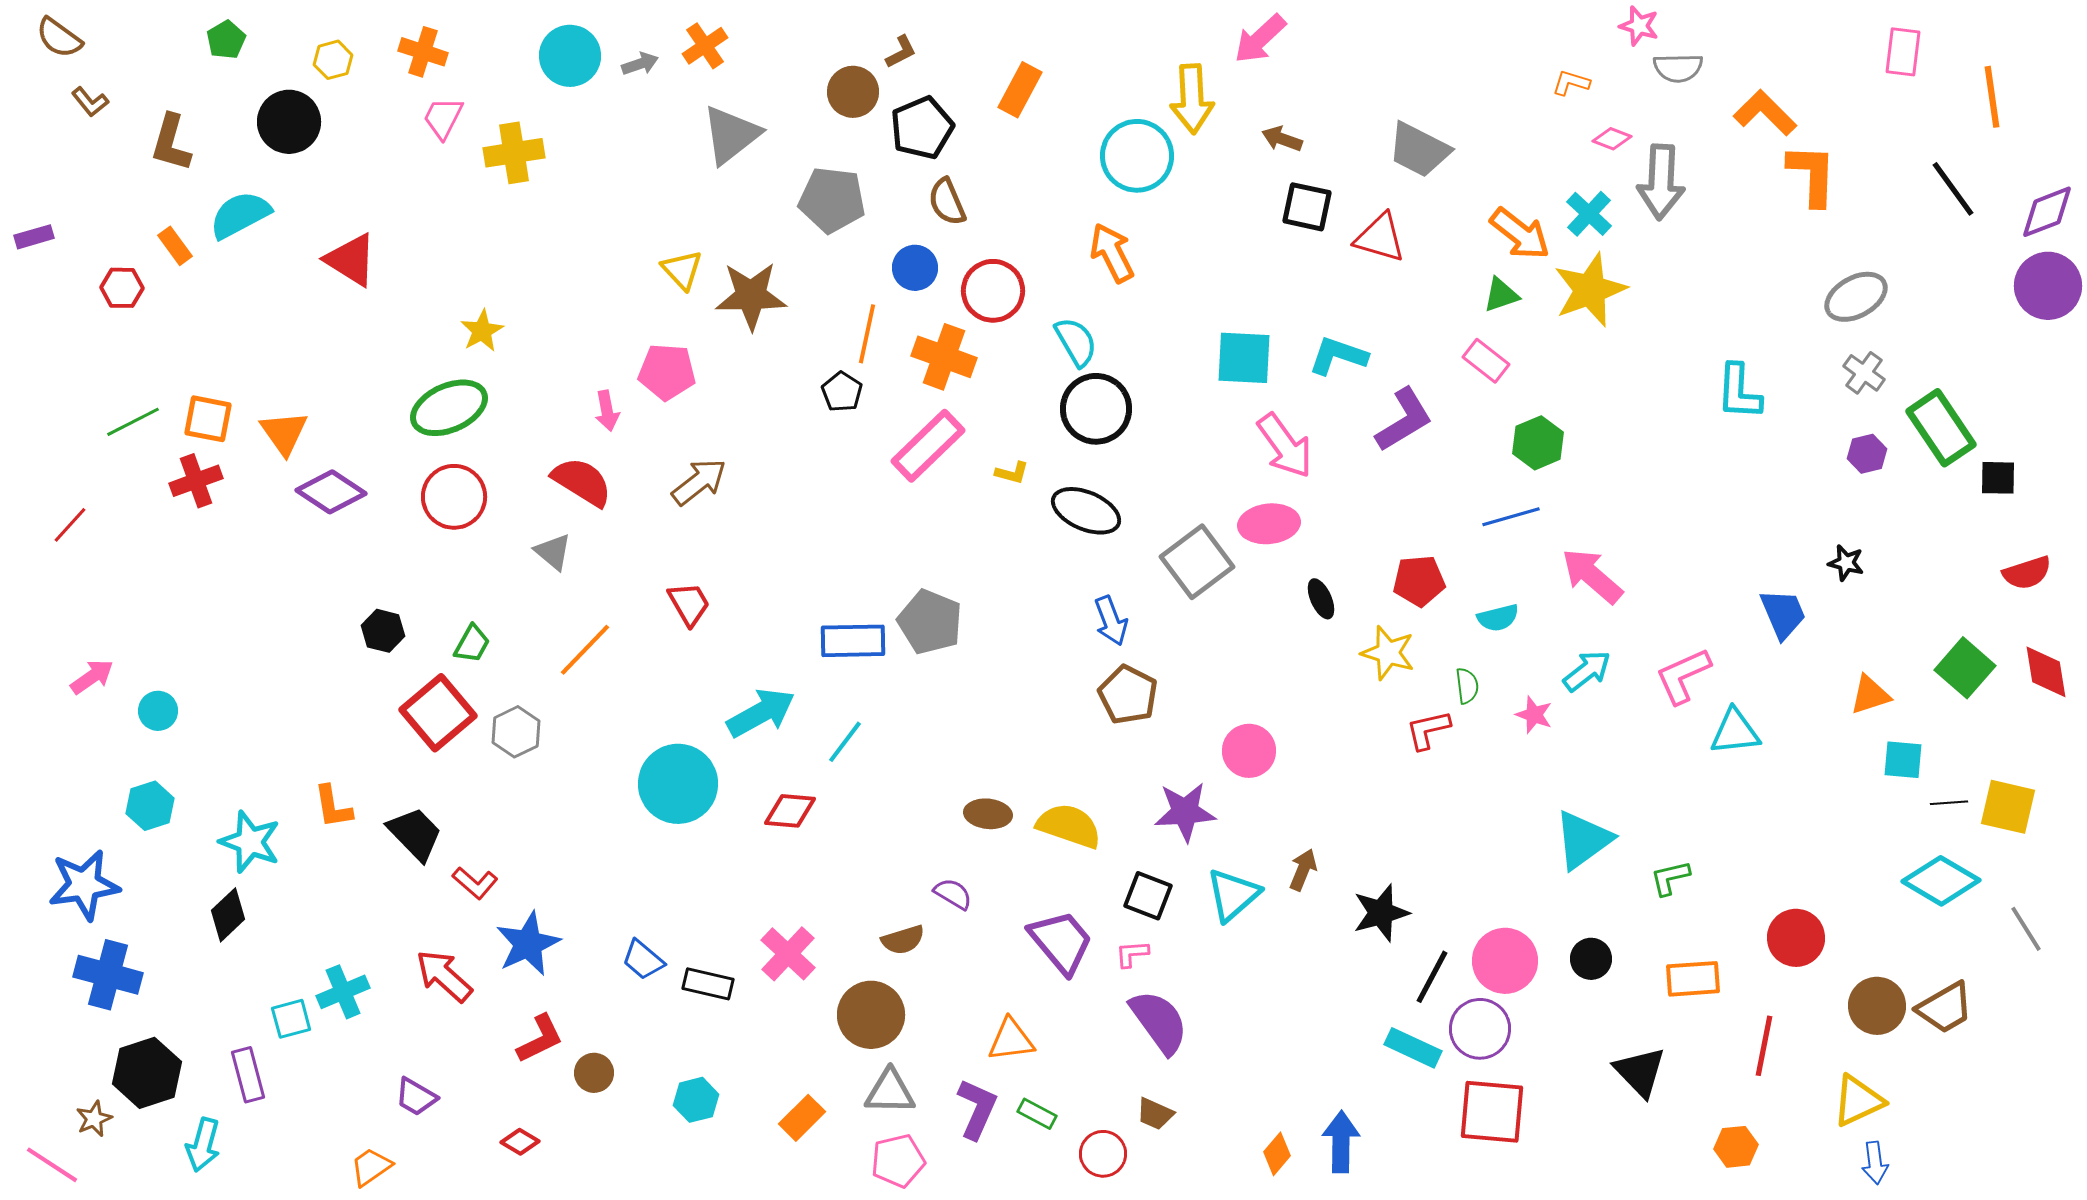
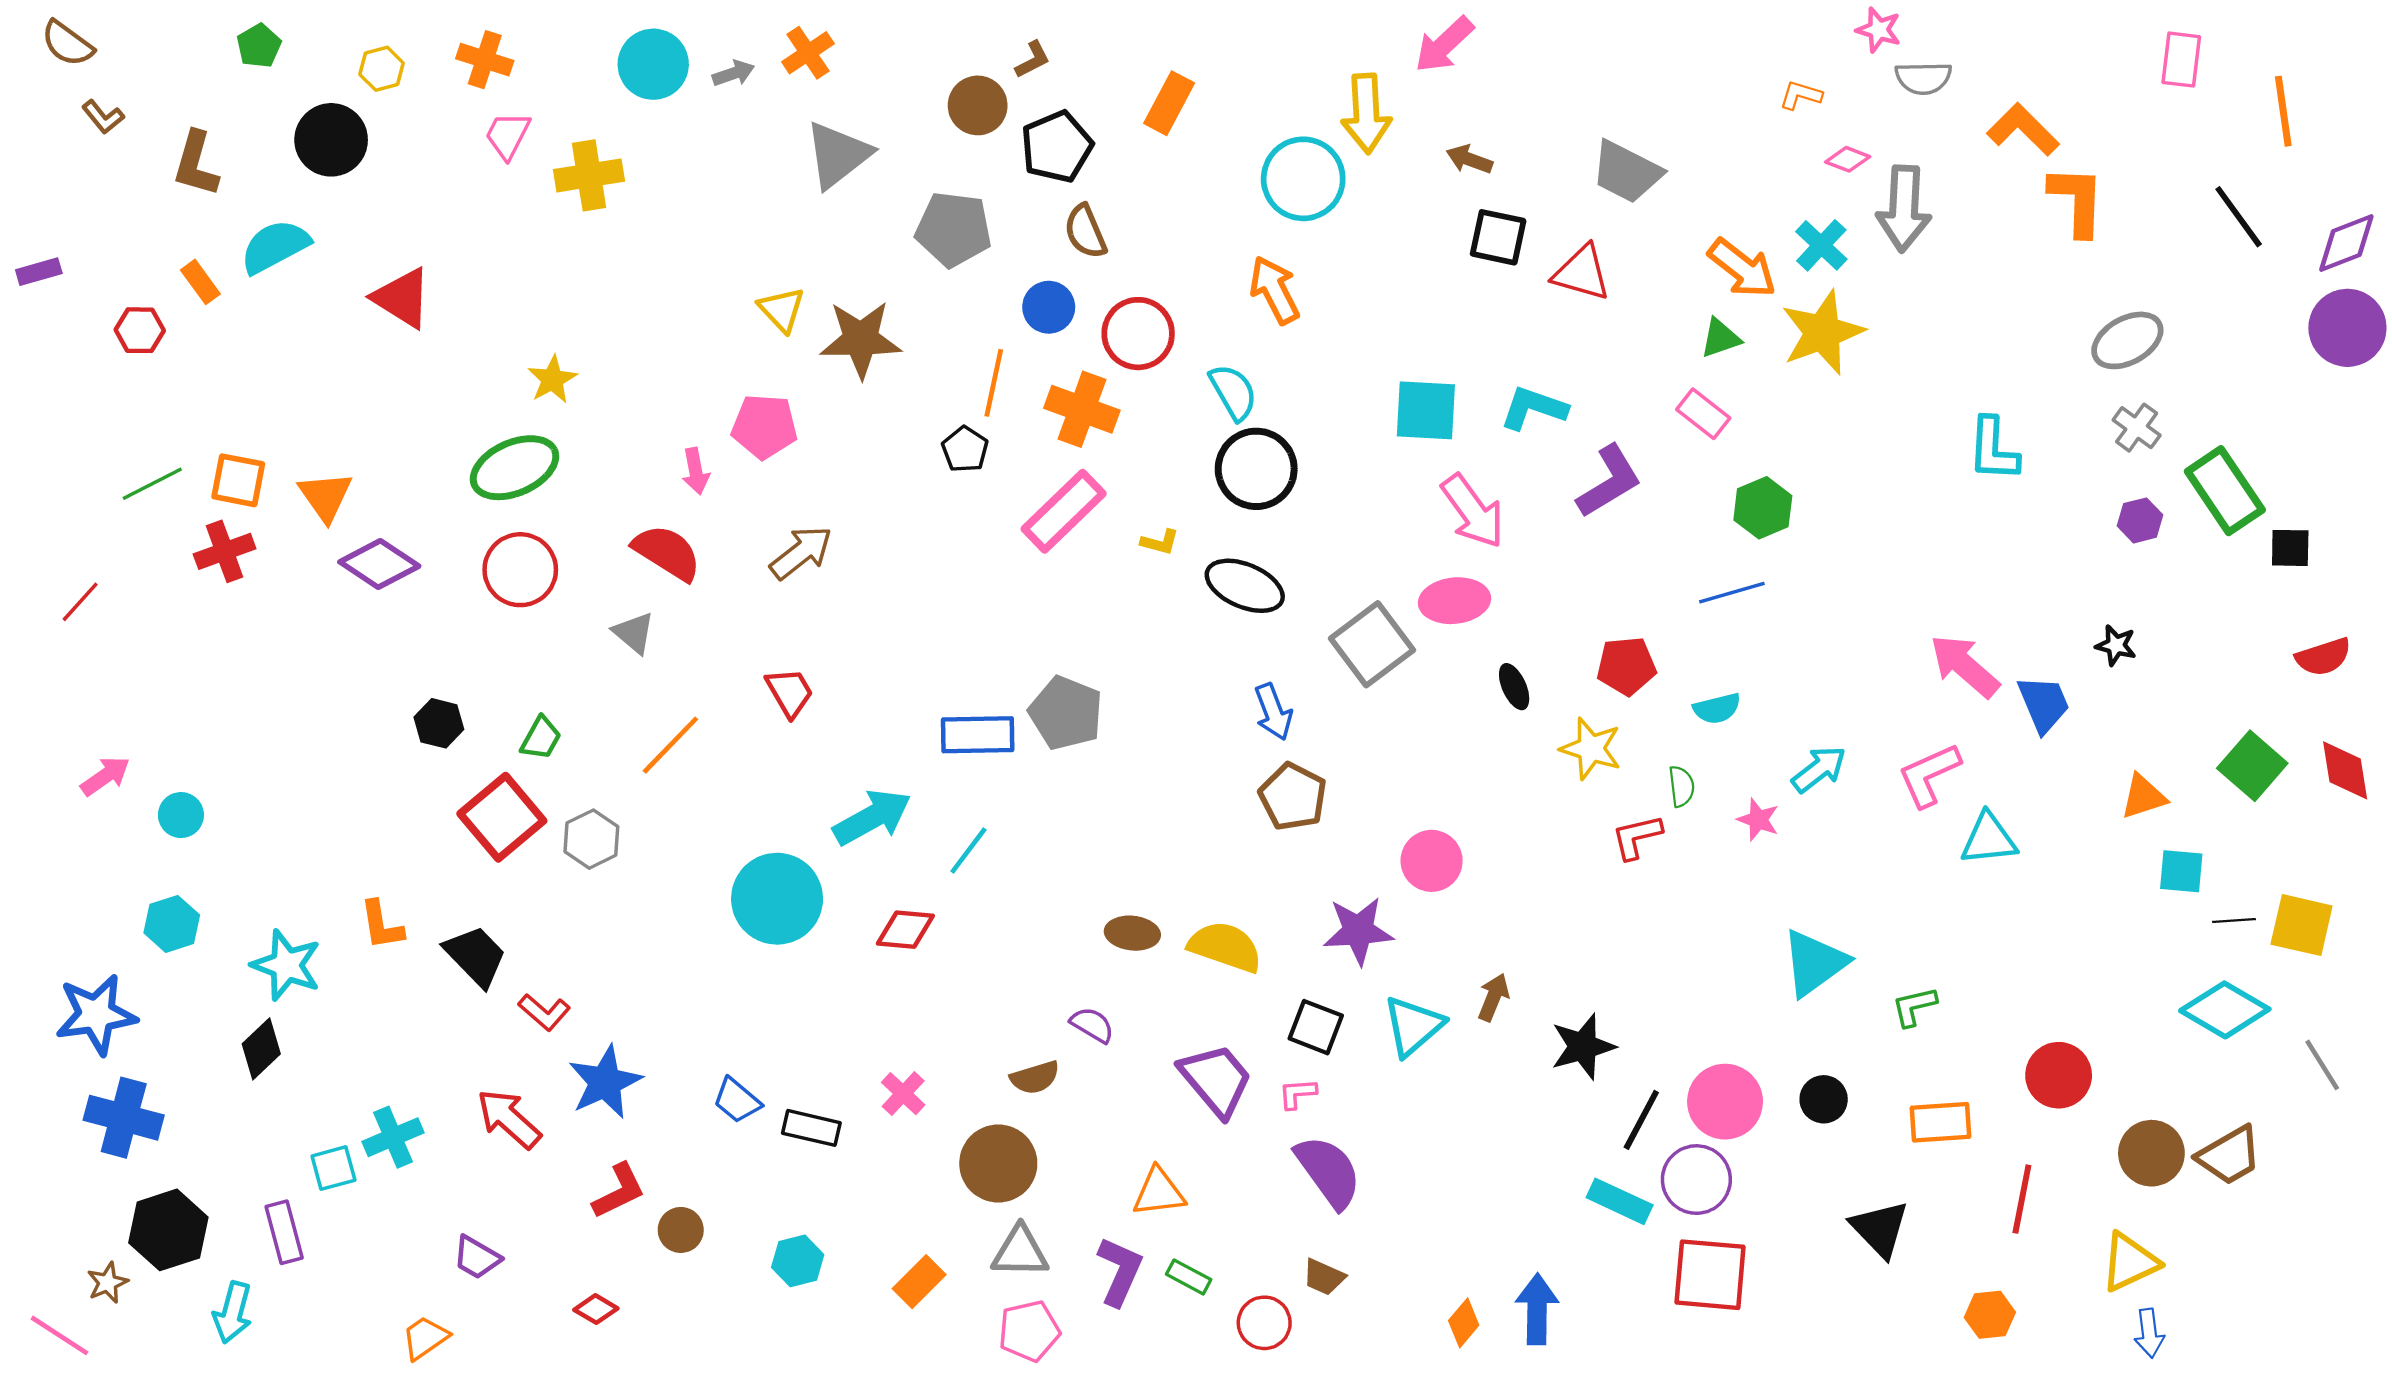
pink arrow: (1592, 576) -> (1965, 666), moved
pink cross: (788, 954) -> (903, 1094), size x0.7

